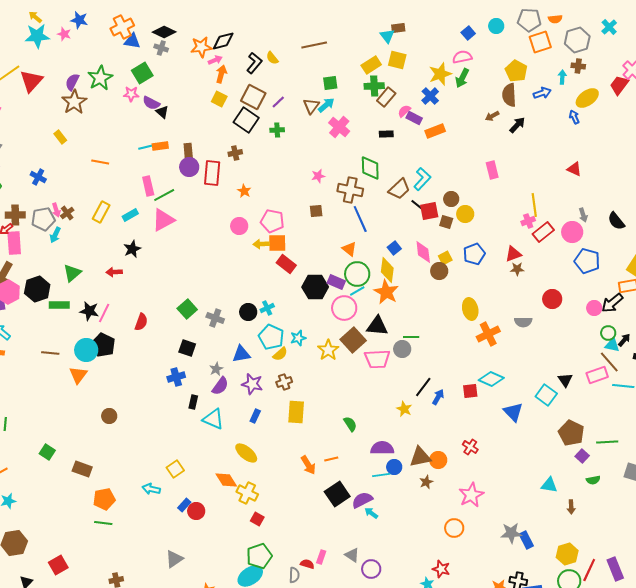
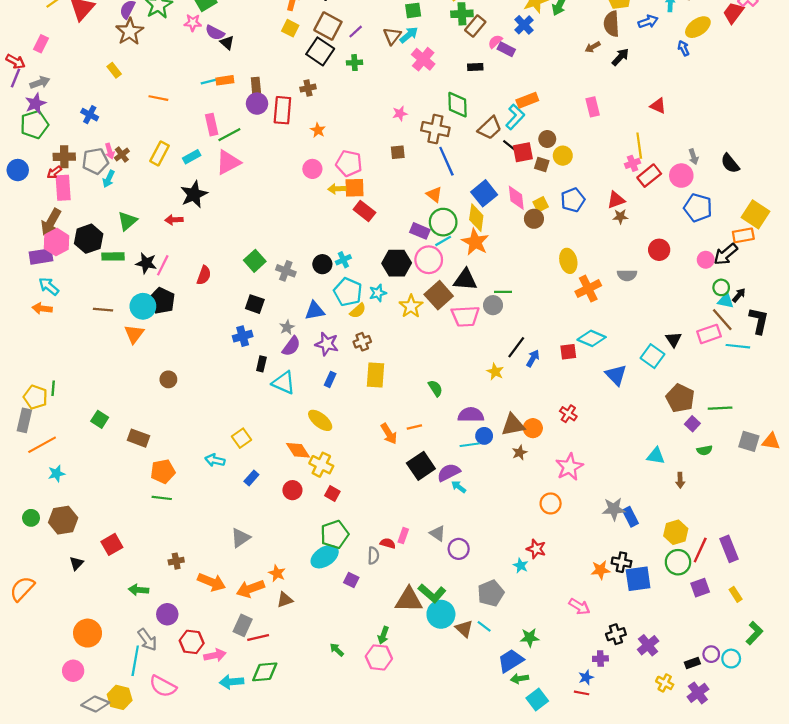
orange rectangle: (435, 131) -> (527, 100), moved
red triangle: (574, 169) -> (658, 106), moved
blue square: (394, 248) -> (484, 193), size x1.6
black star: (132, 249) -> (194, 194), size x1.4
black hexagon: (315, 287) -> (397, 263), moved
red circle: (196, 511) -> (292, 490), moved

